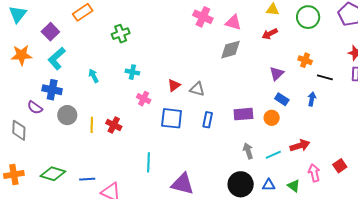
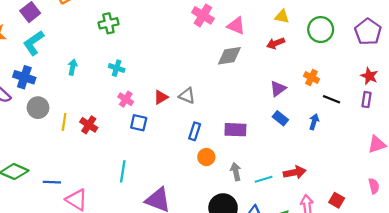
cyan arrow: (94, 76) -> (73, 67), turned 32
red triangle: (174, 85) -> (161, 97), moved
blue square: (172, 118) -> (139, 123), moved, size x0.7
orange circle: (272, 118) -> (206, 157), moved
red square: (340, 166) -> (337, 200), turned -32

